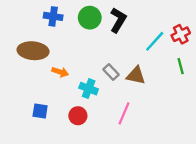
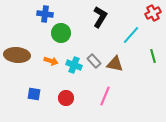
green circle: (90, 18) -> (61, 33), moved
red cross: (181, 34) -> (153, 13), moved
brown ellipse: (33, 51) -> (17, 55), moved
cyan cross: (89, 89) -> (74, 65), moved

